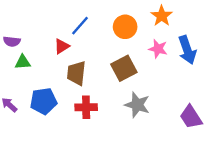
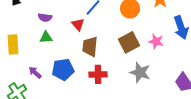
purple semicircle: (12, 41) -> (45, 17), moved
red triangle: (62, 46) -> (78, 24), turned -40
pink star: (158, 49) -> (156, 41), moved

